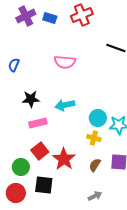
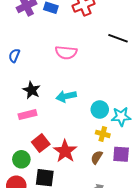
black star: (31, 99) -> (32, 90), turned 30
pink rectangle: (38, 123) -> (27, 115), moved
yellow cross: (94, 138) -> (103, 134), moved

